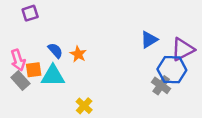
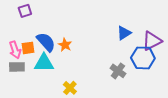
blue semicircle: (55, 50) -> (46, 42), size x1.5
orange square: (34, 70) -> (28, 48), moved
gray rectangle: (20, 81) -> (17, 67), turned -49
gray cross: (161, 85) -> (118, 71), moved

